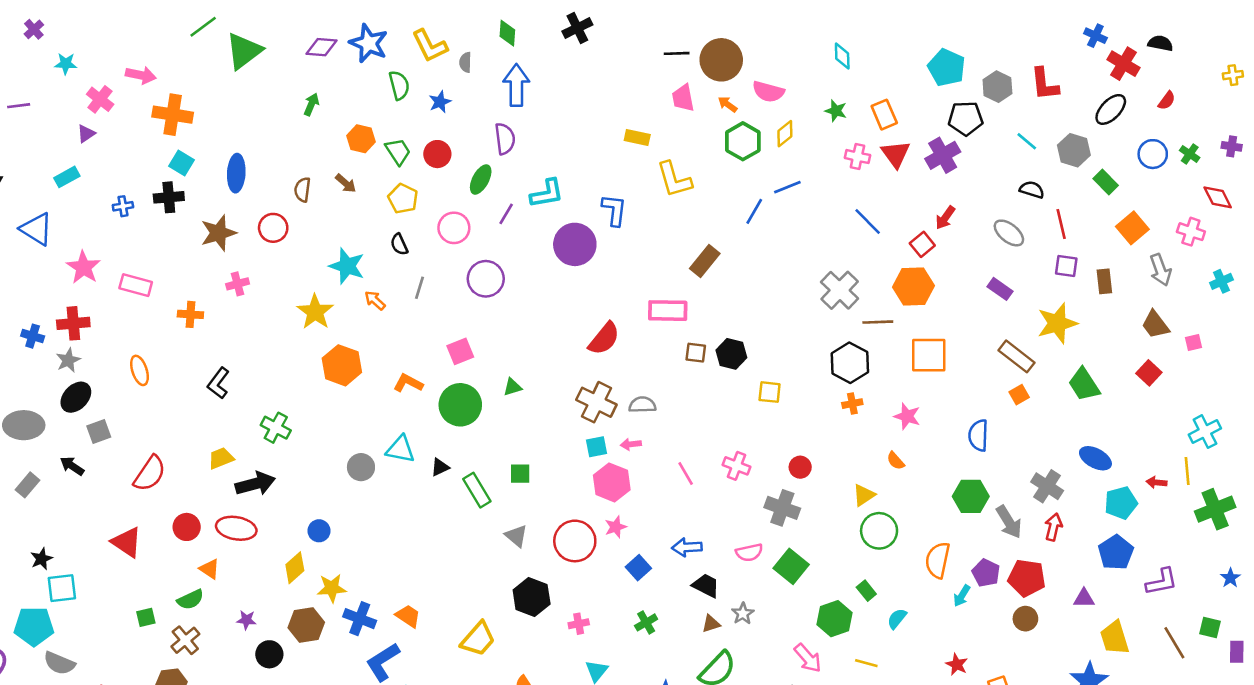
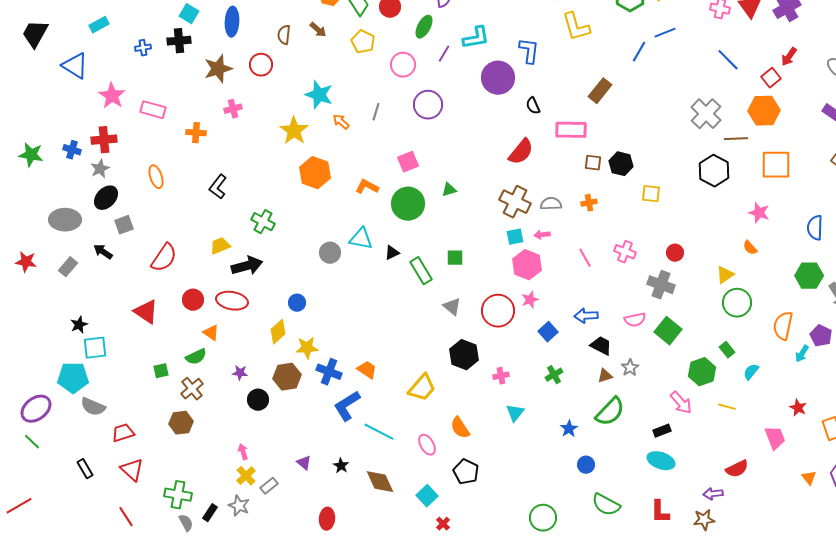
black semicircle: (399, 244) -> (533, 106), moved
orange cross: (852, 404) -> (589, 203), moved

